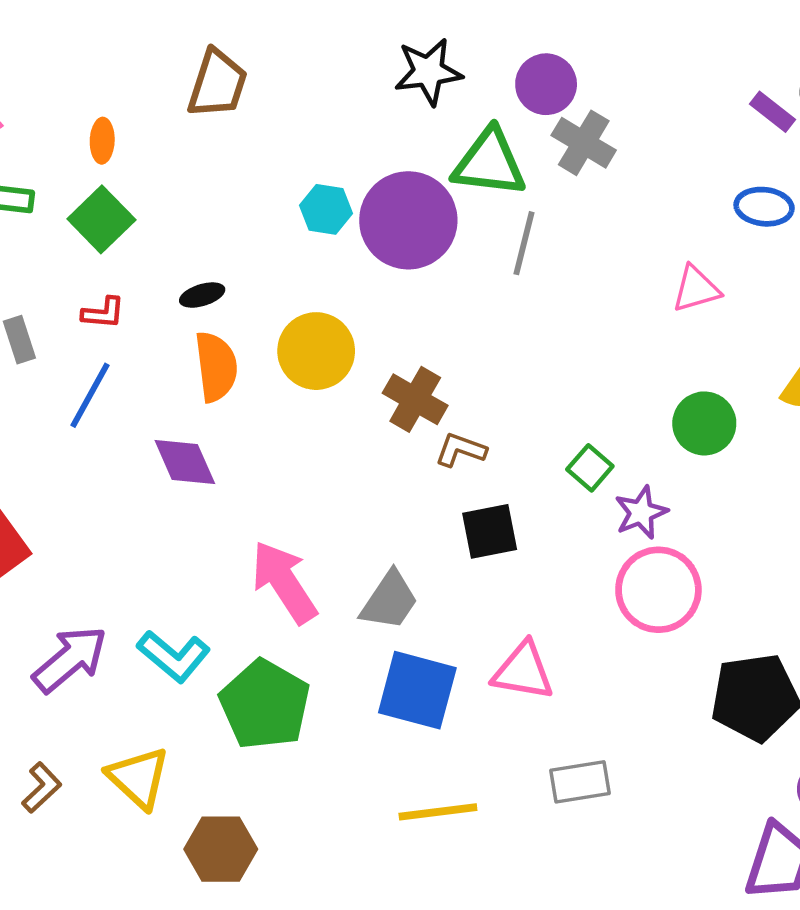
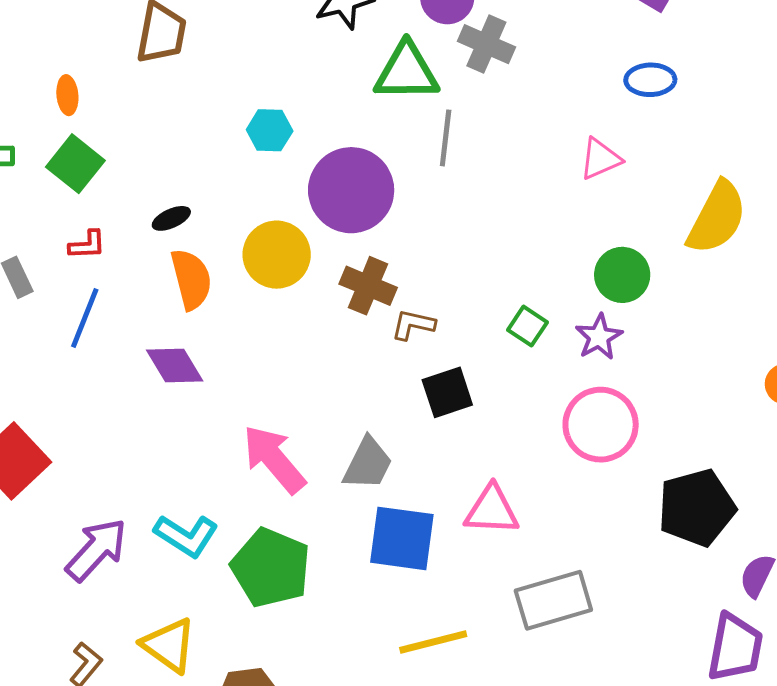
purple circle: (408, 220) -> (351, 190), moved
purple star: (641, 513) -> (599, 337), moved
gray rectangle: (580, 782) -> (553, 600), size x1.4

